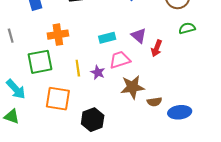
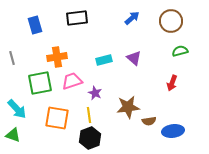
red arrow: (157, 48) -> (172, 83), moved
pink trapezoid: (120, 60) -> (72, 81), moved
yellow line: (78, 68) -> (89, 115), moved

